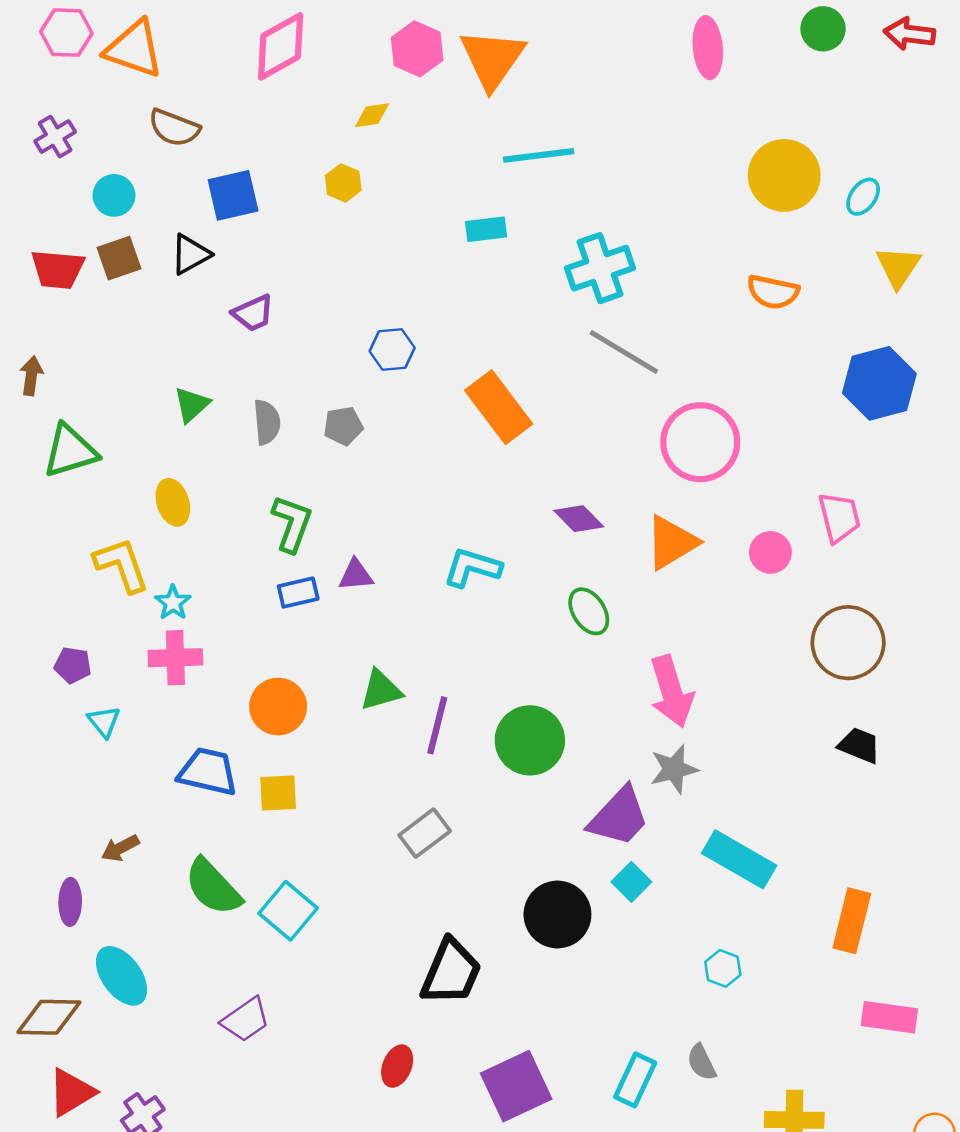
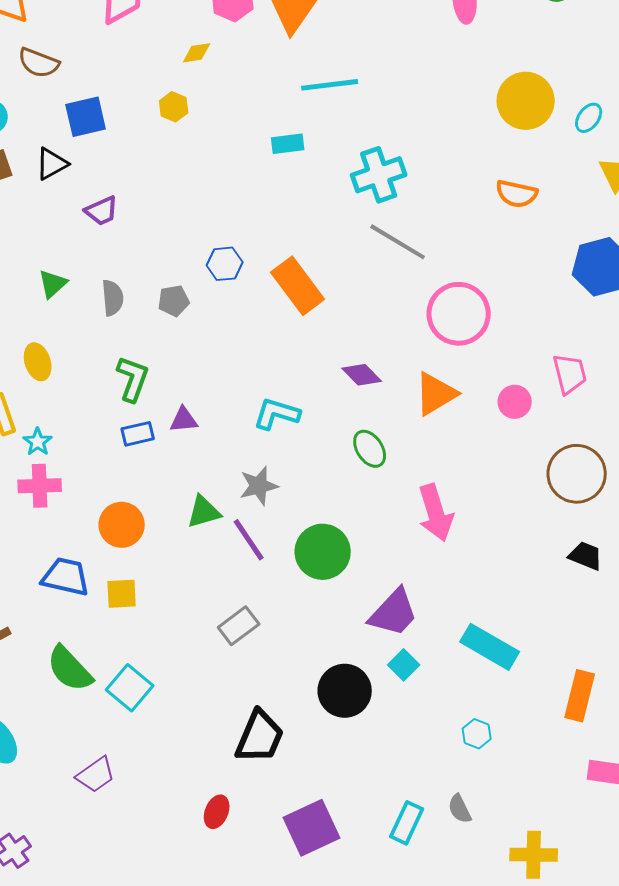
blue hexagon: (392, 350) -> (225, 264), moved
purple line: (437, 725) -> (249, 540), turned -48
gray star: (674, 769) -> (259, 486), moved

